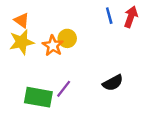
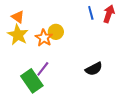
yellow star: (22, 42) -> (18, 35), turned -30
purple line: (64, 89) -> (43, 69), moved
green rectangle: (38, 97) -> (32, 81), turned 45

